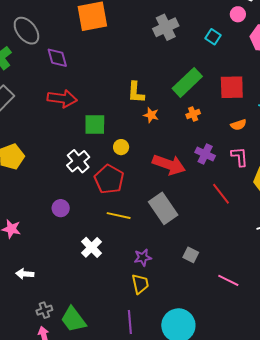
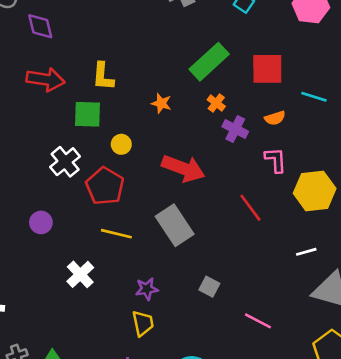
yellow L-shape: (136, 92) -> (103, 76), moved
orange cross: (193, 114) -> (216, 103), turned -32
purple cross: (205, 154) -> (235, 129), moved

